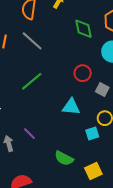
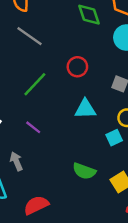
red circle: (83, 73) -> (77, 67), moved
purple line: (29, 134) -> (33, 127), moved

